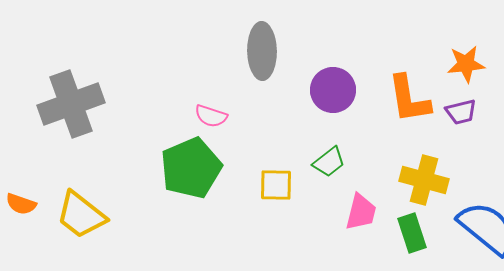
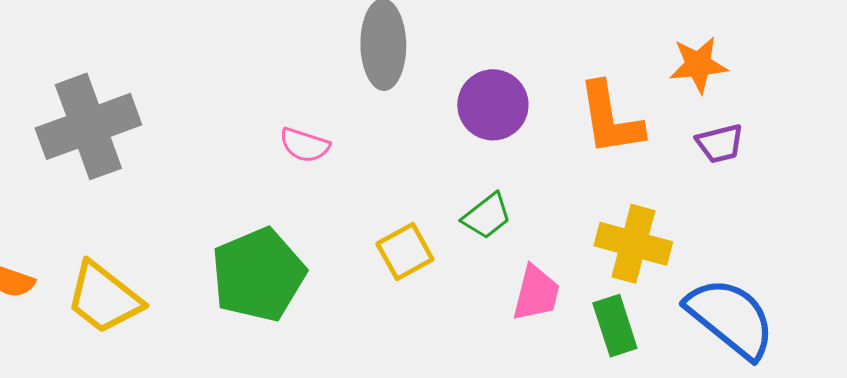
purple trapezoid: (461, 112) -> (720, 143), moved
green pentagon: (191, 168) -> (258, 275), moved
yellow square: (276, 185) -> (405, 252), turned -30

